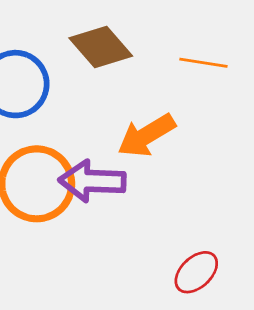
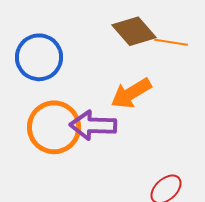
brown diamond: (101, 47) -> (134, 31), moved

